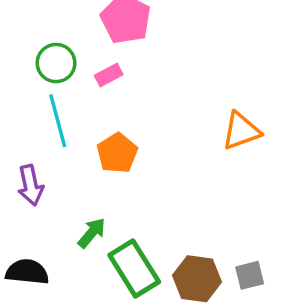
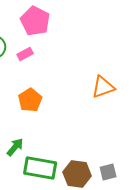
green rectangle: (134, 269) -> (40, 168), turned -48

